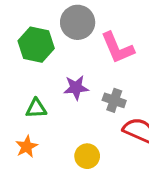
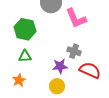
green hexagon: (36, 45) -> (25, 29), moved
purple star: (76, 88) -> (60, 66), moved

